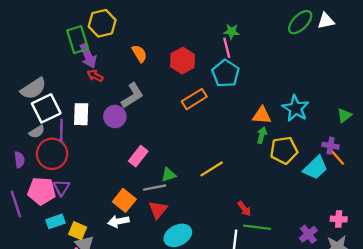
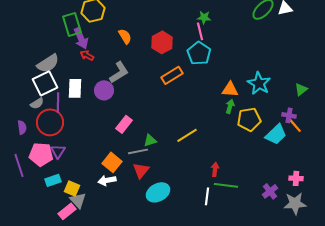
gray semicircle: (33, 89) -> (48, 63), moved
red arrow: (244, 209) -> (215, 169), turned -136

